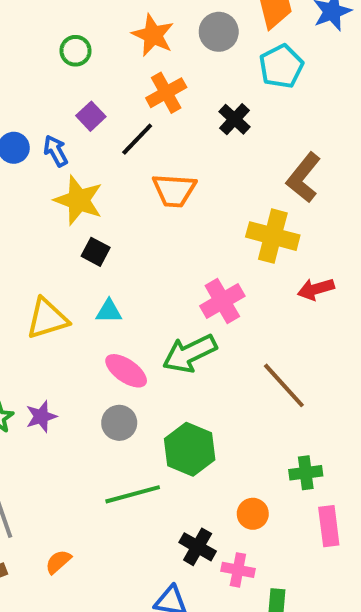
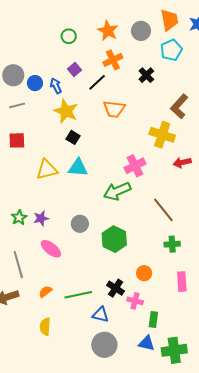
cyan triangle: (109, 311) -> (78, 168), size x1.5
pink ellipse: (126, 371) -> (51, 249), moved
green cross: (306, 473) -> (172, 244), moved
green line: (133, 494) -> (78, 295), moved

